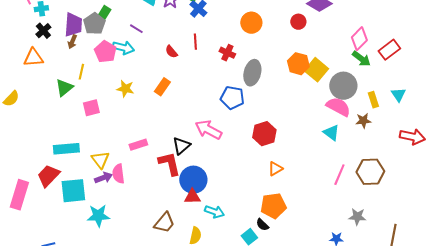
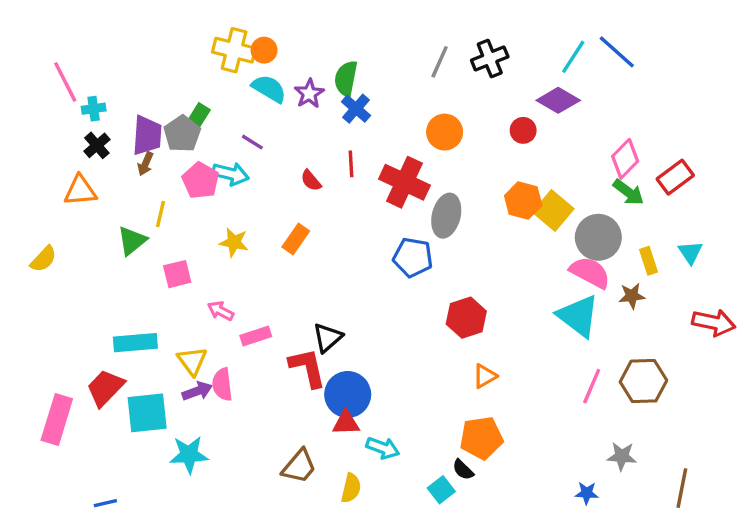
red cross: (227, 53) -> (404, 182), size x1.8
pink arrow: (208, 130) -> (221, 311), moved, size x0.6
cyan triangle: (331, 133) -> (578, 316), size x1.6

